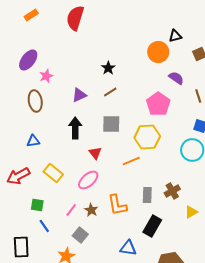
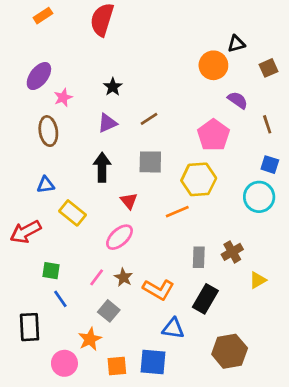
black star: (108, 68) -> (113, 87), moved
yellow rectangle: (53, 173) -> (72, 213), moved
orange L-shape: (117, 205) -> (158, 289), moved, turned -50

